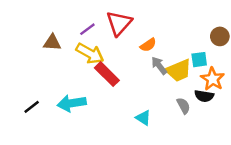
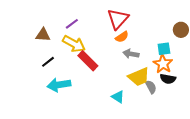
red triangle: (119, 23) -> (118, 19), moved
gray arrow: (159, 66) -> (131, 54), turned -42
yellow trapezoid: (179, 70) -> (139, 77), moved
orange star: (213, 79) -> (163, 64), moved
black line: (32, 107) -> (48, 62), moved

